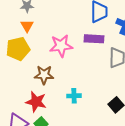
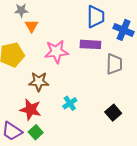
orange triangle: (27, 26) -> (32, 26), moved
cyan cross: (74, 96) -> (70, 103), turned -32

